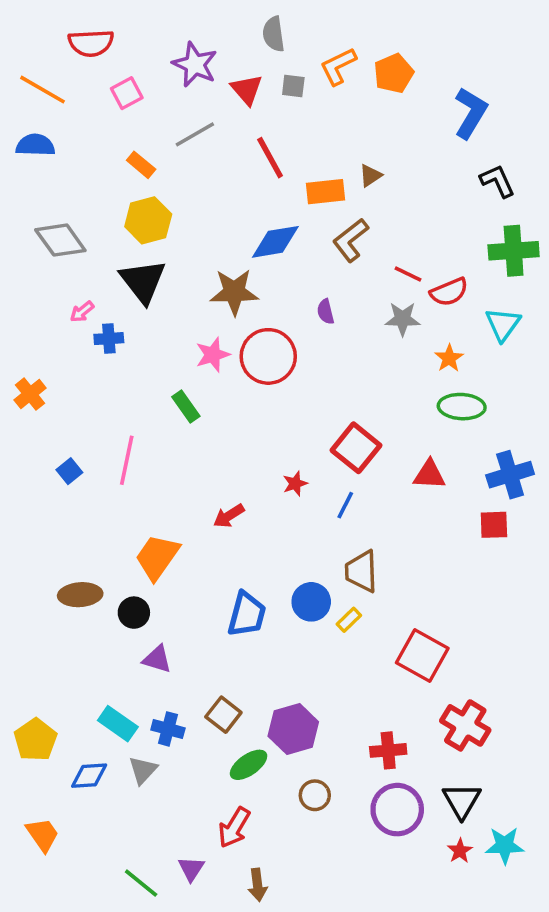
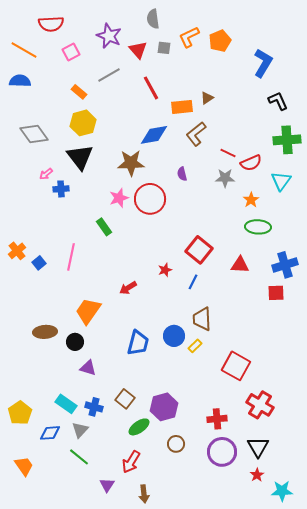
orange cross: (30, 394) -> (17, 251), moved
cyan star: (505, 845) -> (282, 491), moved
green line: (141, 883) -> (79, 457), moved

